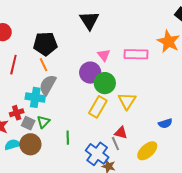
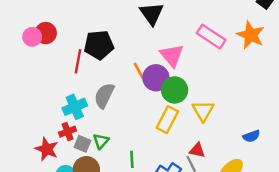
pink rectangle: (136, 54) -> (211, 37), moved, turned 35
pink triangle: (104, 55) -> (172, 55), size x1.5
red line: (13, 65) -> (78, 61), moved
orange line: (43, 65) -> (139, 71), moved
cyan cross: (35, 97) -> (75, 107), moved, turned -30

